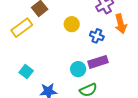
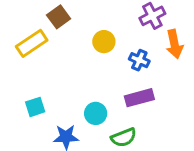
cyan circle: (78, 69) -> (96, 113), moved
cyan square: (26, 72) -> (35, 107), turned 32

